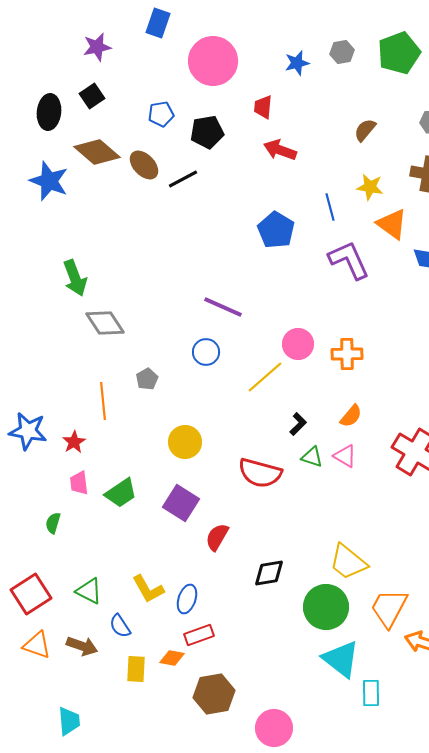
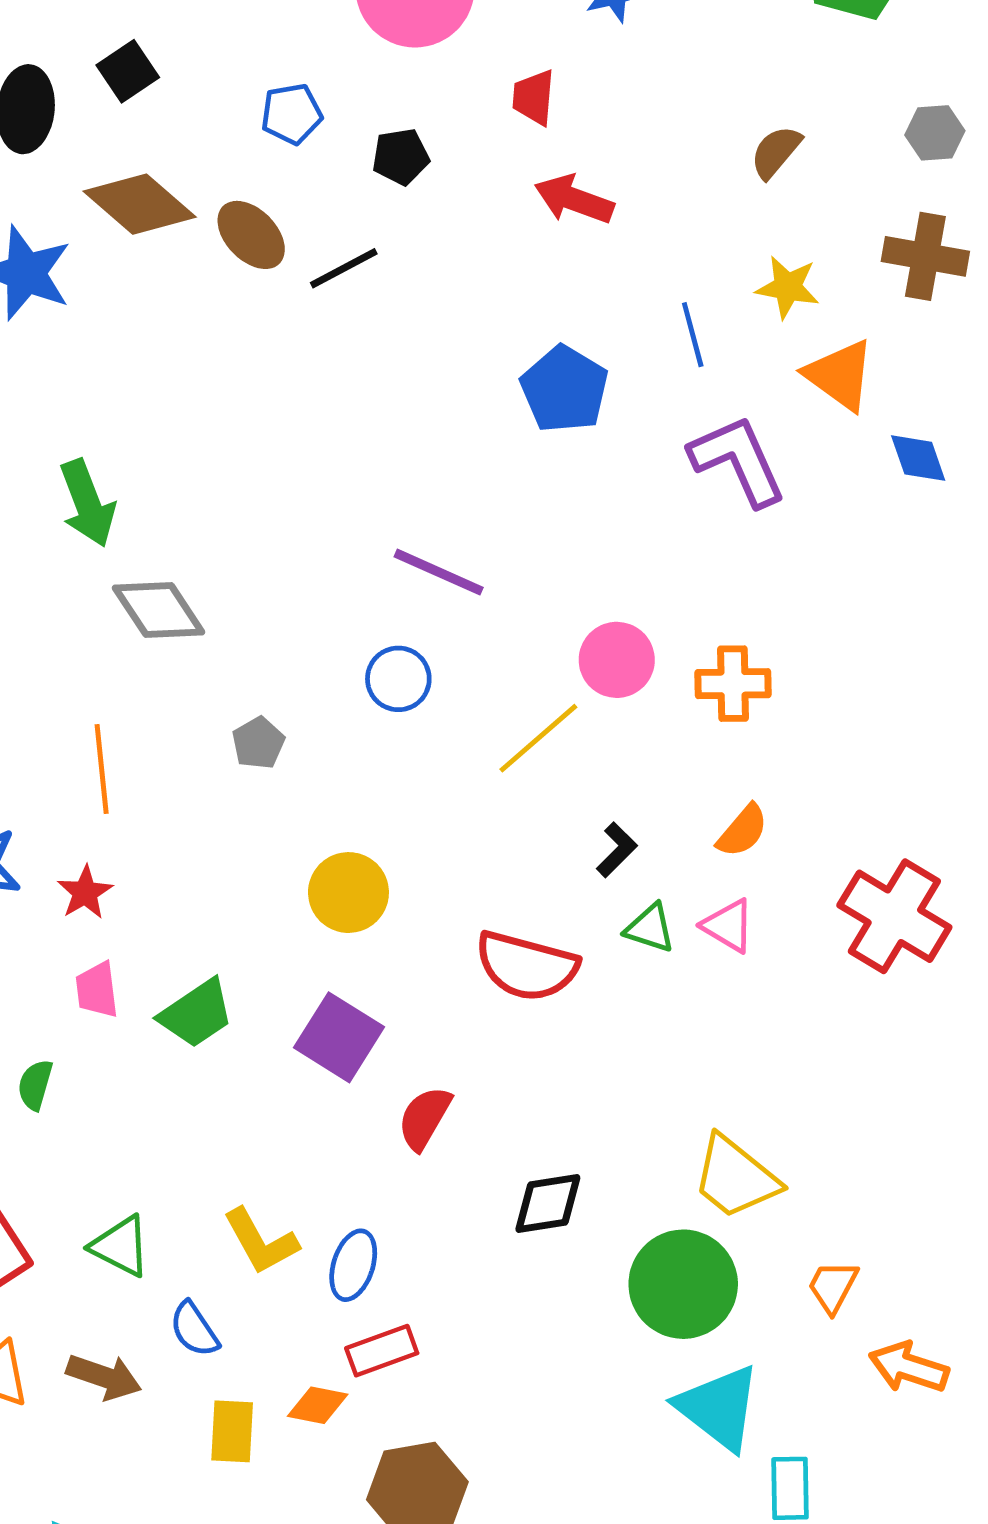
black pentagon: (207, 132) -> (401, 157), size x0.7
orange line: (103, 401) -> (102, 769), moved
orange trapezoid: (389, 608) -> (833, 1287), size x0.6

